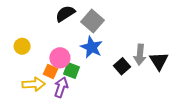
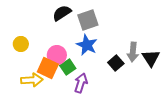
gray square: (93, 21) -> (88, 20), turned 30
green square: (72, 70) -> (68, 67), turned 35
orange square: (50, 71) -> (48, 68), size x1.5
purple arrow: (61, 87) -> (81, 83), moved

